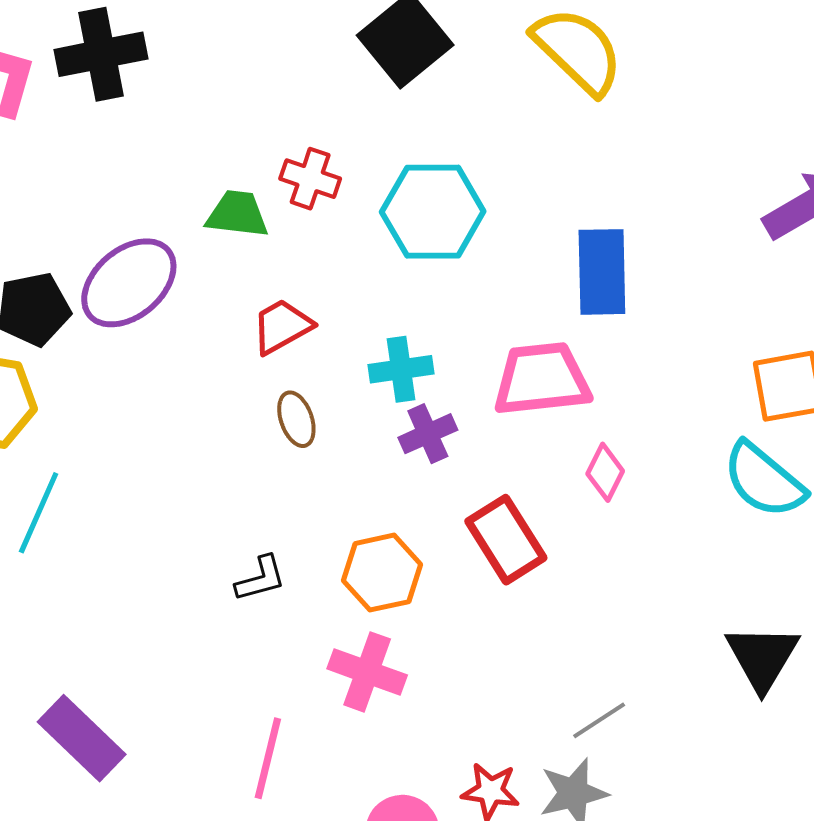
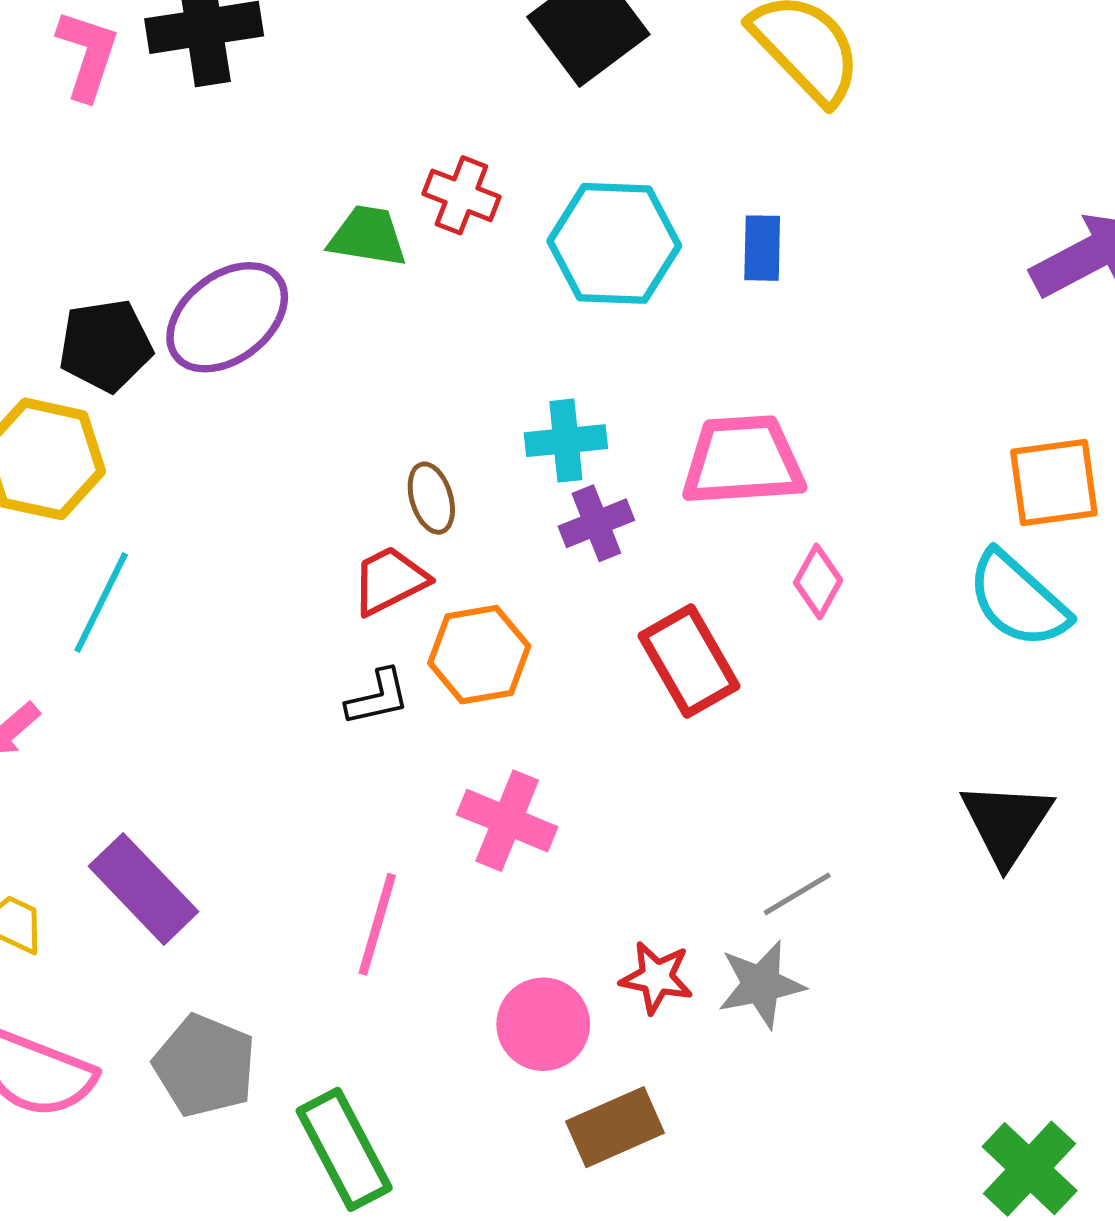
blue rectangle: (602, 272) -> (762, 248), moved, size x0.6
red trapezoid: (282, 326) -> (390, 581), moved
orange hexagon: (382, 573) -> (479, 655), moved

